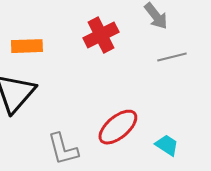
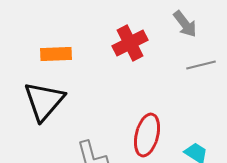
red ellipse: (118, 127) -> (147, 135), turned -36

